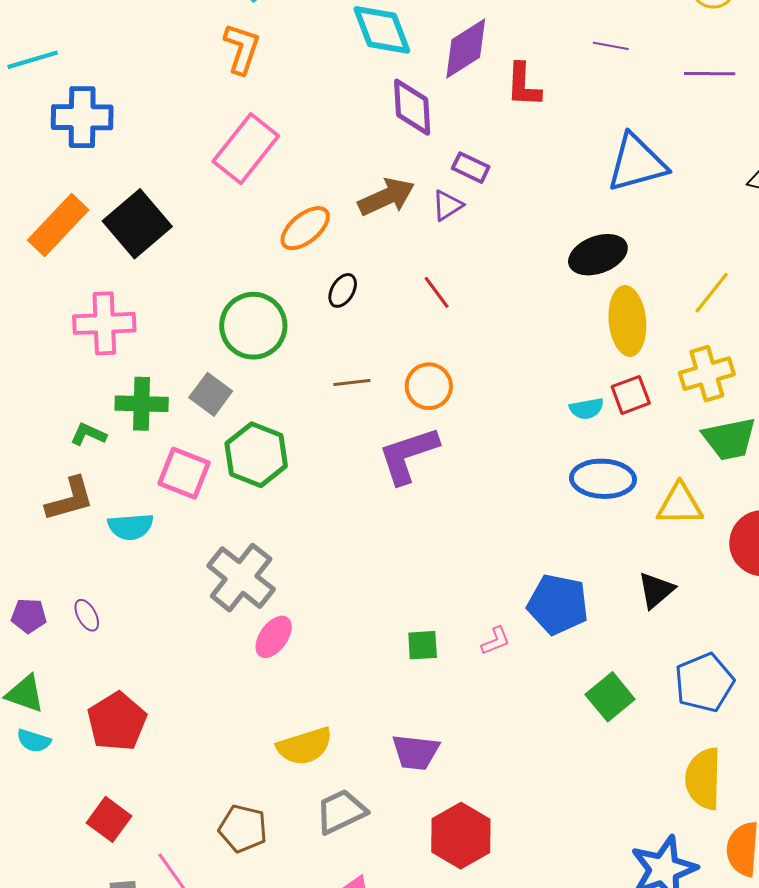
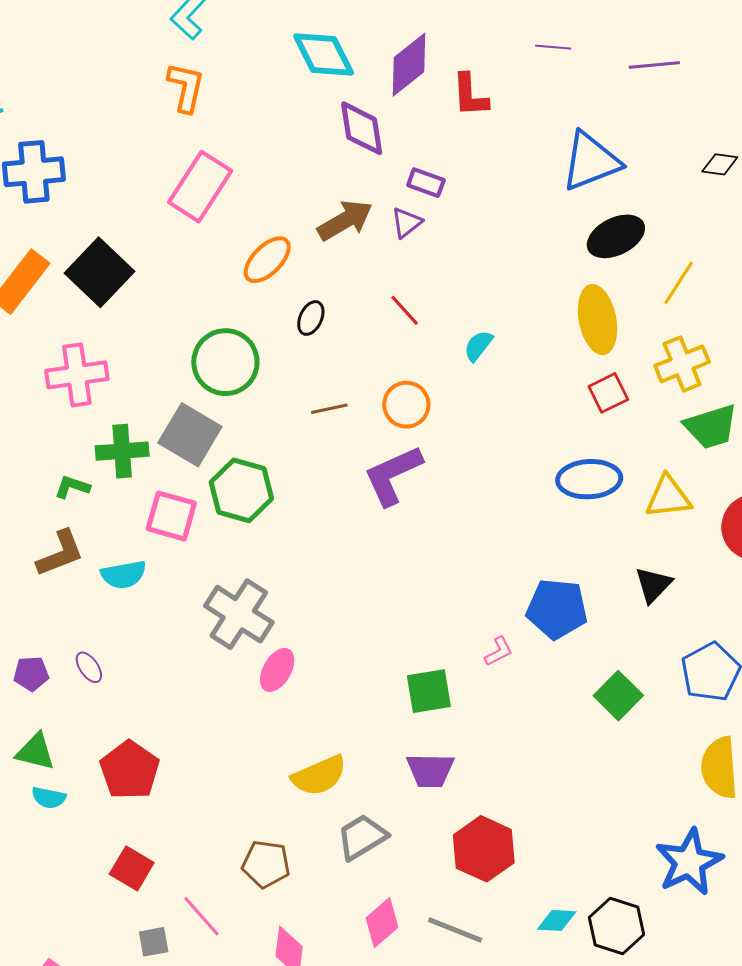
black ellipse: (598, 255) -> (616, 236), moved
gray square: (211, 394) -> (190, 435), size x1.5
cyan semicircle: (587, 409) -> (478, 346), moved, turned 144
green square: (423, 645) -> (429, 691), moved, size x1.4

